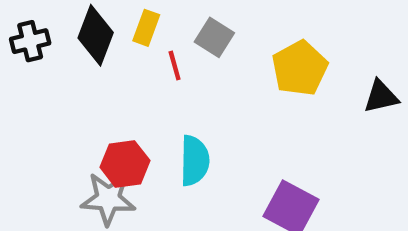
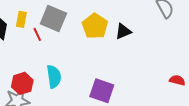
gray square: (214, 37) -> (53, 18), size x1.5
black triangle: (381, 97) -> (123, 31), moved

